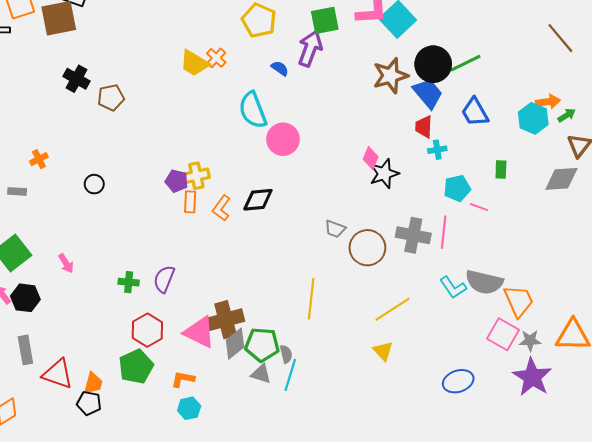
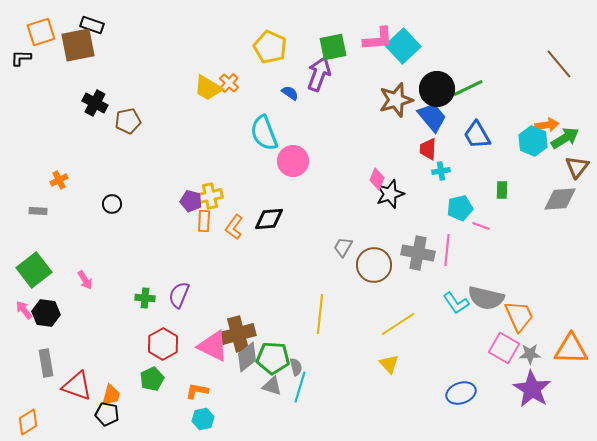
green arrow: (567, 115) -> (565, 138), size x1.6
gray trapezoid: (335, 229) -> (343, 247), turned 100
green pentagon: (136, 367) -> (152, 379), size x0.7

